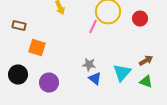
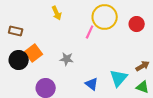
orange square: (37, 48) -> (34, 53), turned 36
gray star: (89, 64) -> (67, 59), moved
black circle: (18, 74) -> (19, 60), moved

